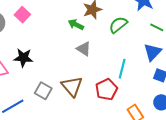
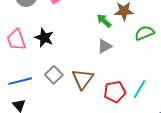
gray triangle: (84, 49) -> (105, 46), turned 42
cyan line: (122, 69) -> (140, 89), moved

